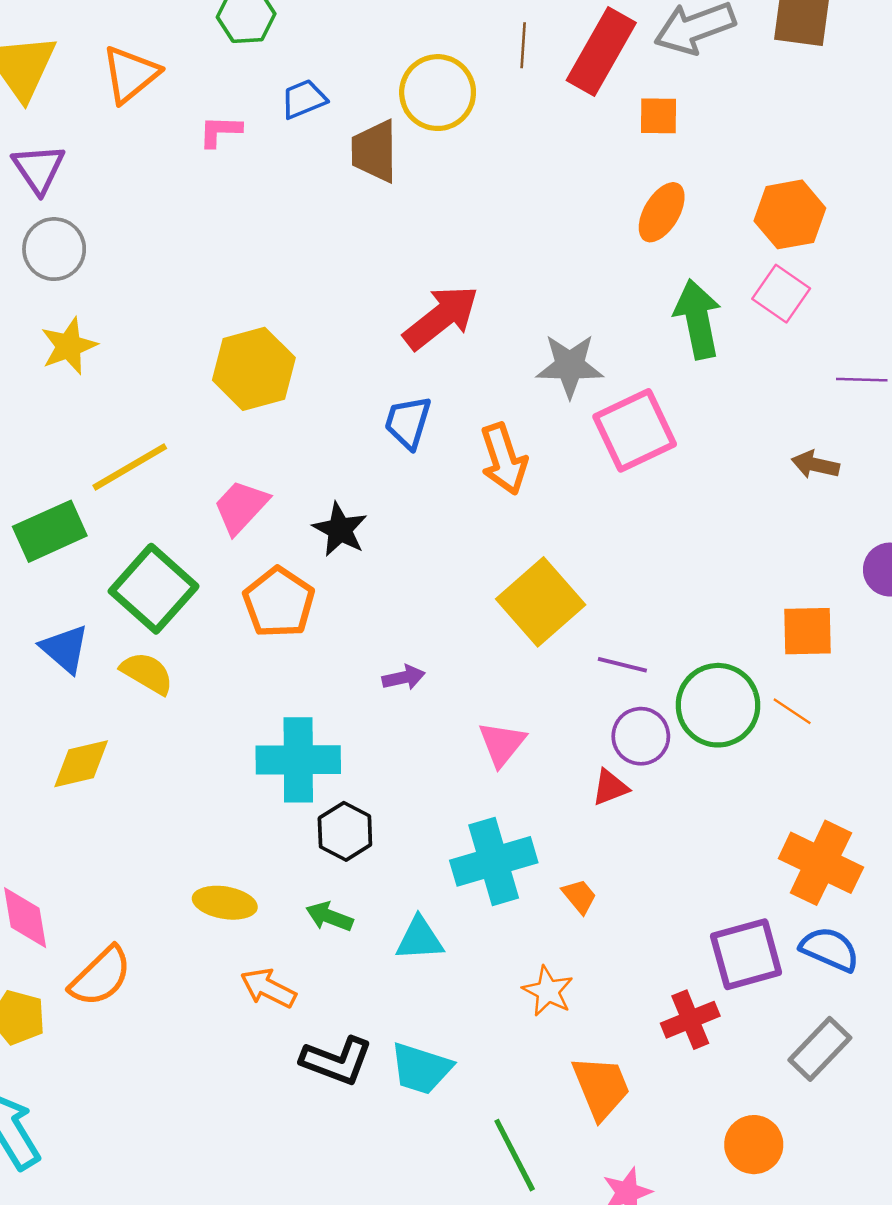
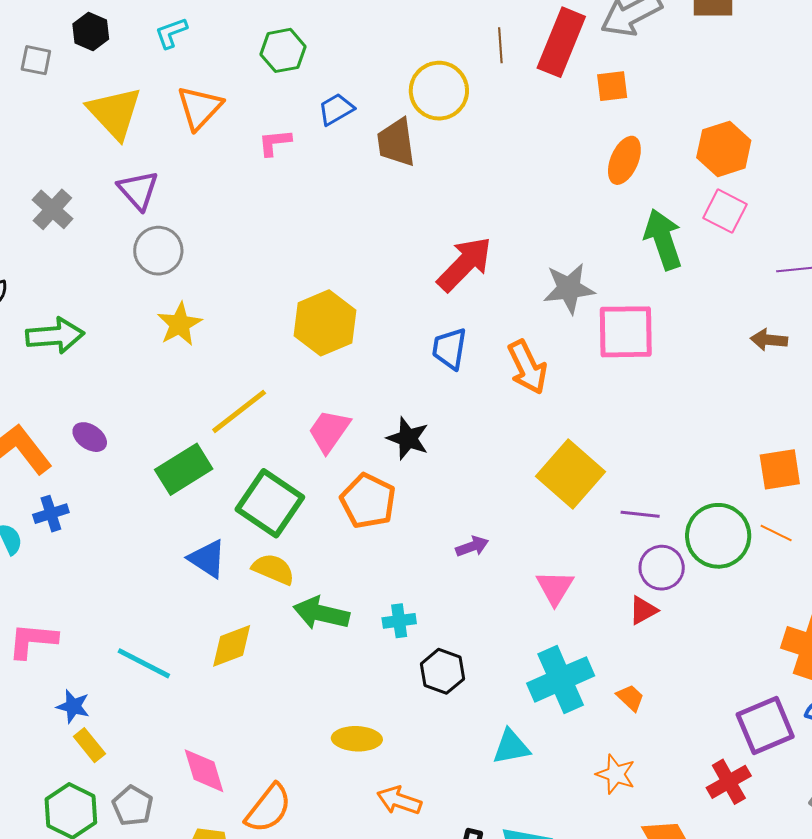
pink square: (635, 430) -> (626, 332), turned 32
cyan cross: (298, 760) -> (399, 621), size x0.5
green arrow: (329, 917) -> (321, 613), moved, size x1.5

